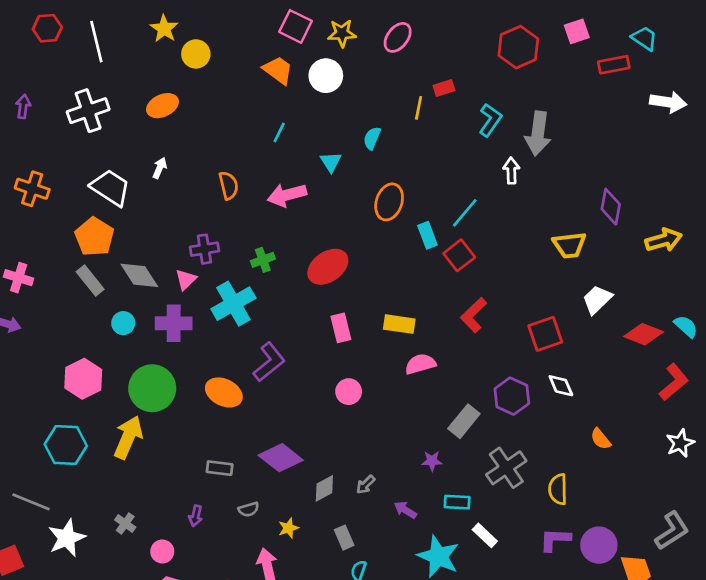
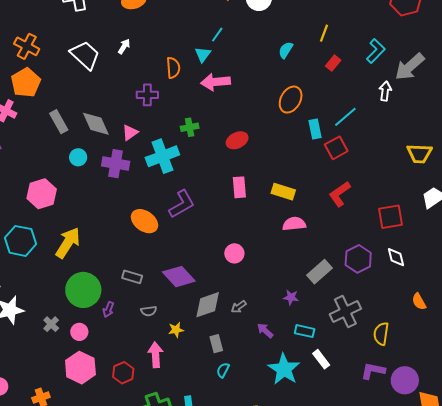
red rectangle: (444, 88) -> (333, 63), moved, turned -42
gray arrow: (538, 133) -> (410, 67), turned 32
cyan triangle: (331, 162) -> (203, 54), moved
orange pentagon: (94, 237) -> (26, 83), moved
purple cross: (204, 249) -> (147, 95), moved
red ellipse: (328, 267) -> (237, 140), size x0.7
green circle: (152, 388) -> (83, 290), moved
pink circle: (349, 392) -> (234, 253), moved
gray diamond: (324, 488) -> (208, 305), size x1.4
gray cross: (125, 524) -> (51, 324), moved

